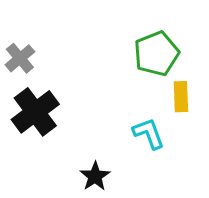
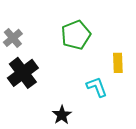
green pentagon: (156, 54) -> (76, 35), moved

